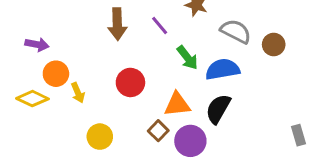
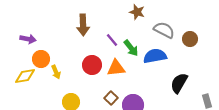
purple line: (160, 25) -> (112, 40), moved
yellow diamond: (33, 99) -> (25, 76), turned -35
orange triangle: (177, 104) -> (116, 68), moved
black semicircle: (218, 109) -> (179, 83), moved

